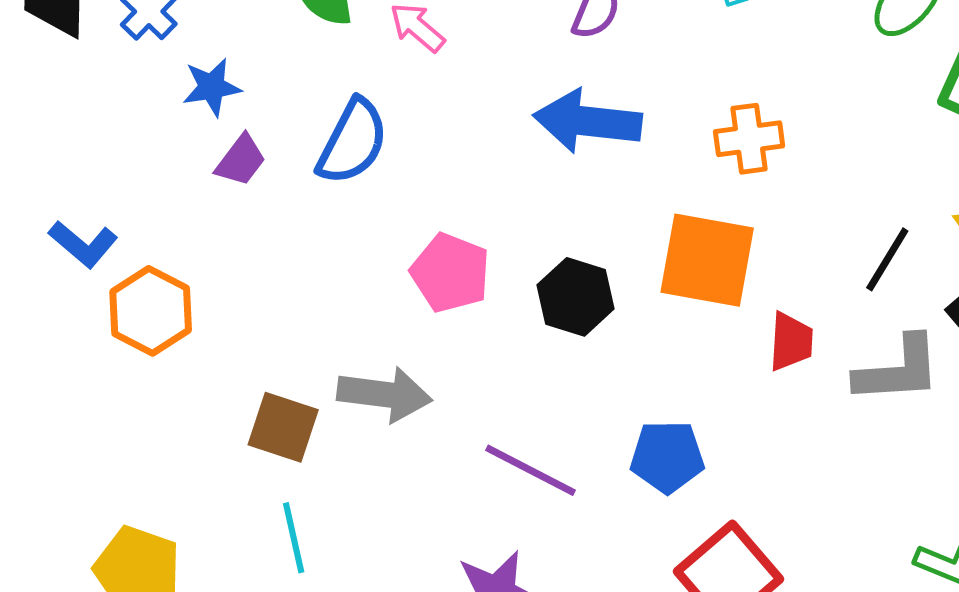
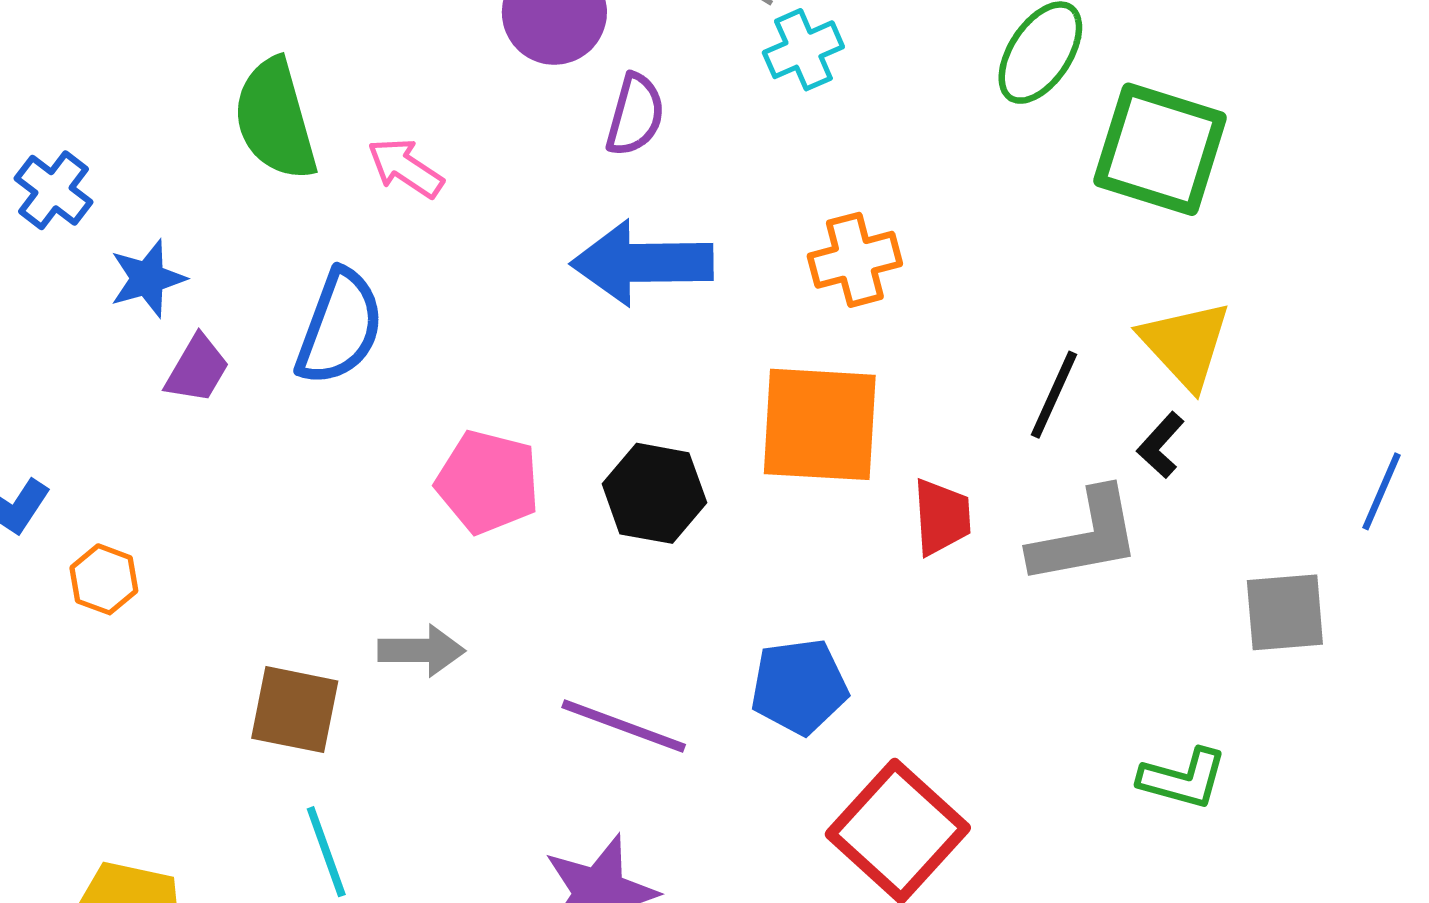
orange hexagon: (151, 311) -> (104, 579), size x0.6
gray arrow: (384, 394) -> (421, 651), size x0.7

